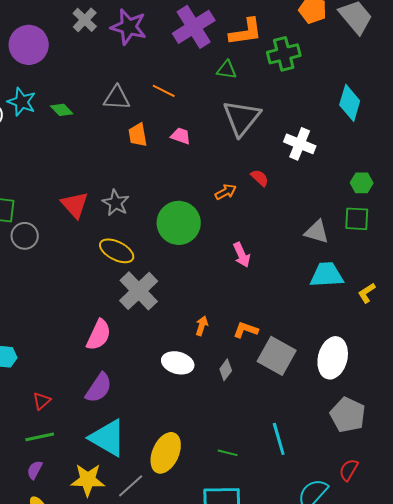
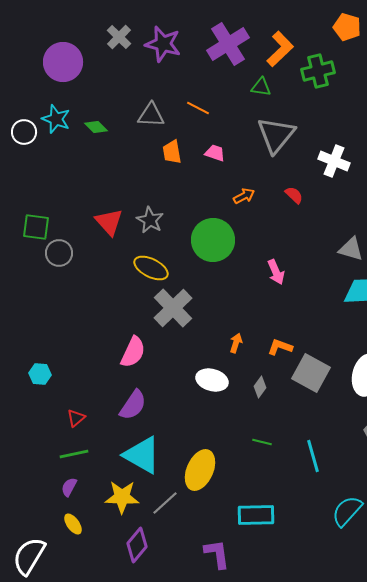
orange L-shape: (246, 32) -> (280, 49), turned -36
orange arrow: (226, 192) -> (244, 196), moved
green line: (228, 453) -> (262, 442), moved

